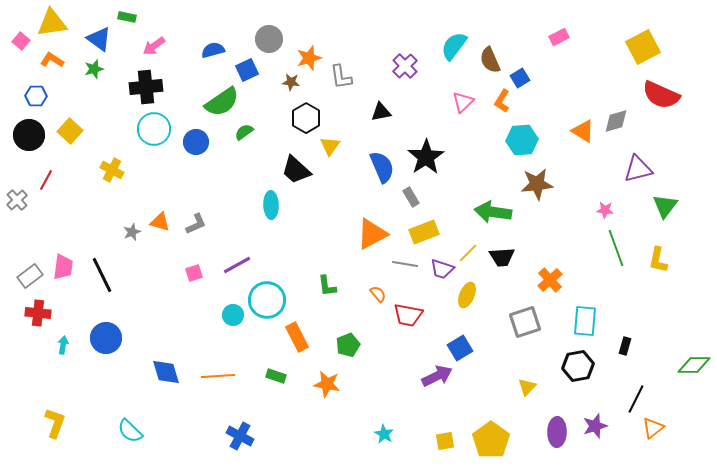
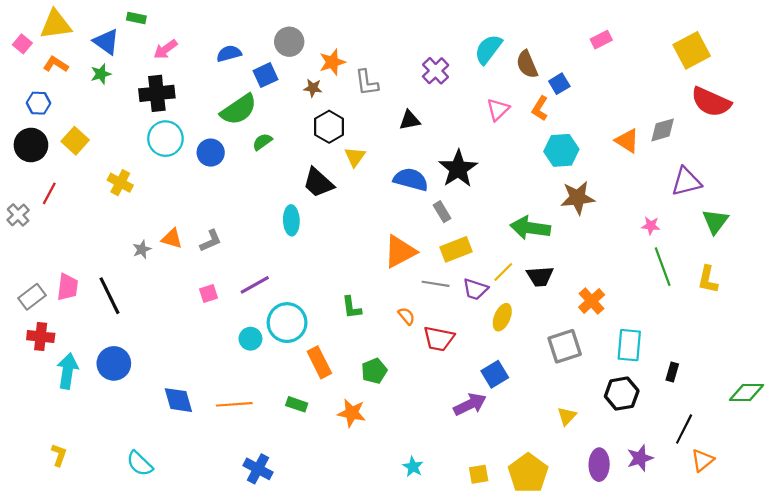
blue semicircle: (382, 167) -> (411, 179), turned -52
cyan arrow: (63, 345) -> (68, 371), size x1.8
yellow L-shape: (55, 423) -> (59, 455), size x0.7

